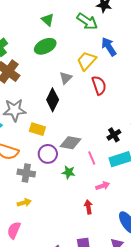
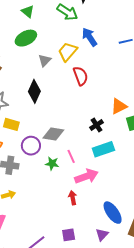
gray triangle: (66, 78) -> (45, 60), moved
yellow rectangle: (37, 129) -> (11, 124), moved
pink line: (92, 158) -> (71, 156), moved
pink arrow: (103, 186) -> (87, 176), size x1.6

